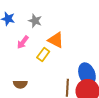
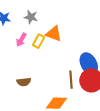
yellow rectangle: (43, 55) -> (39, 41), moved

